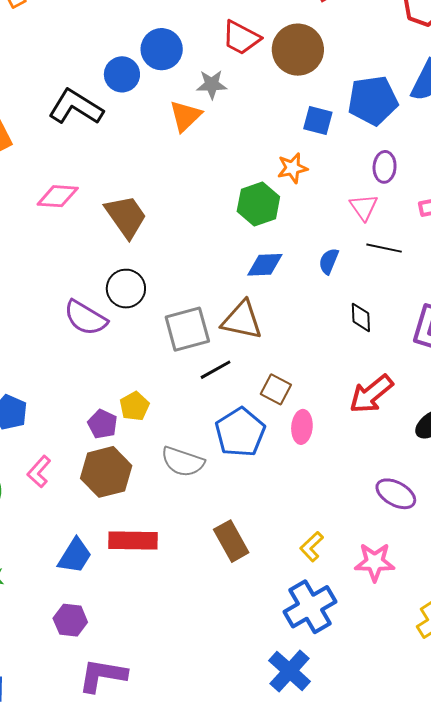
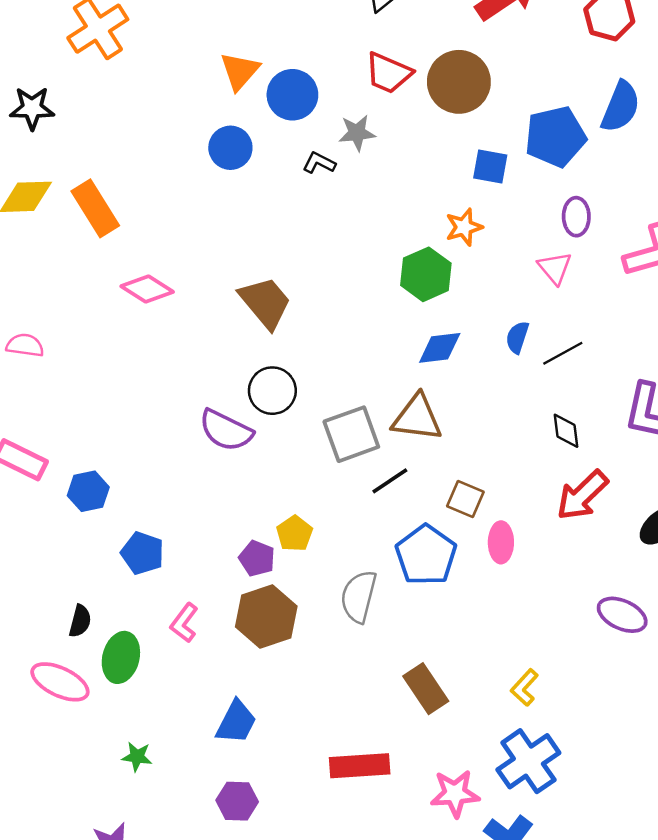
blue circle: (122, 74) -> (230, 148), moved
black L-shape: (76, 107) -> (319, 163), moved, size x0.5
orange triangle: (185, 116) -> (240, 71), moved
pink diamond: (58, 196) -> (147, 289), moved, turned 33
black line: (384, 248) -> (563, 353), moved, turned -36
black diamond: (361, 317) -> (566, 431), moved
gray semicircle: (183, 462) -> (359, 596), turned 90
red rectangle: (133, 541) -> (360, 766), moved
pink star: (375, 562) -> (455, 794), moved

